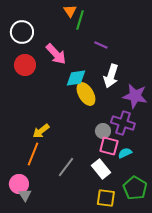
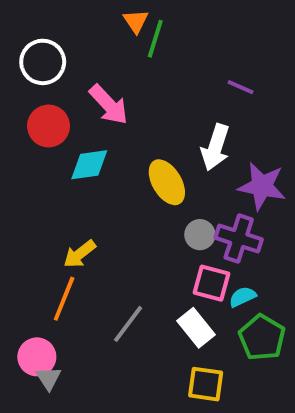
purple line: (101, 45) -> (241, 87), moved
cyan diamond: (76, 78) -> (89, 165), moved
gray circle: (103, 131) -> (200, 235), moved
green pentagon: (135, 188) -> (262, 337), moved

